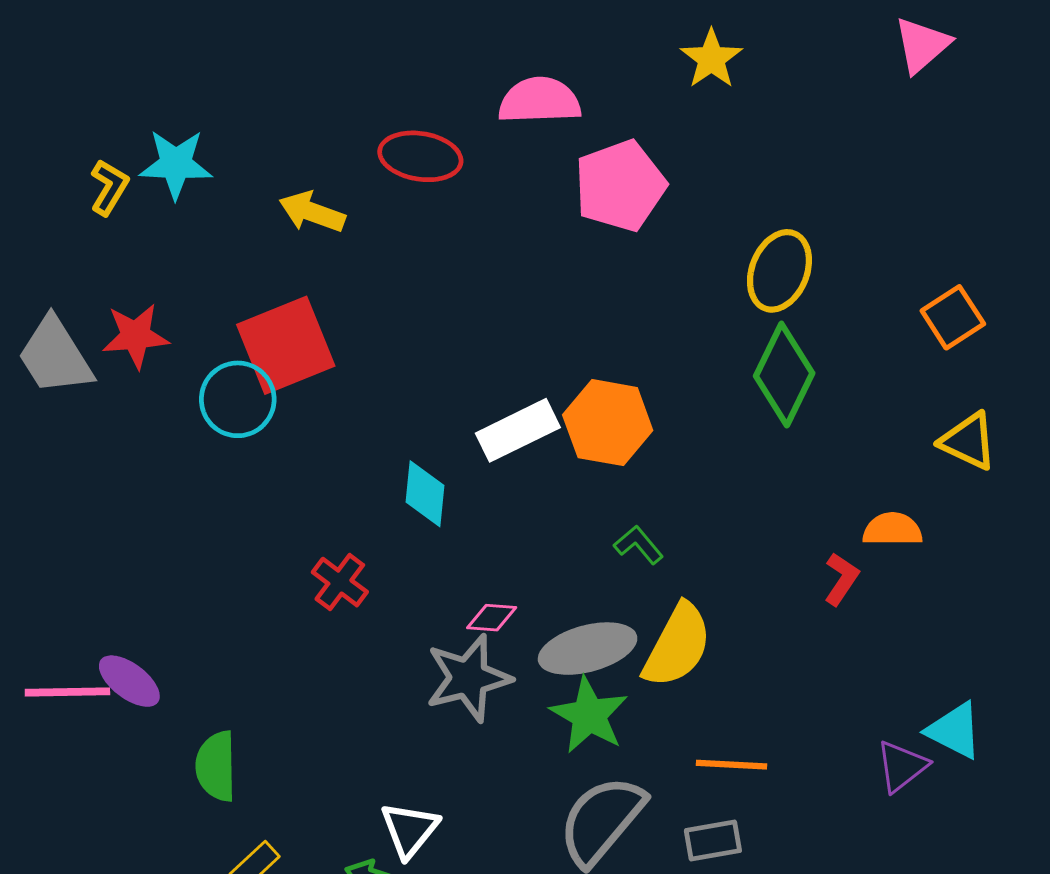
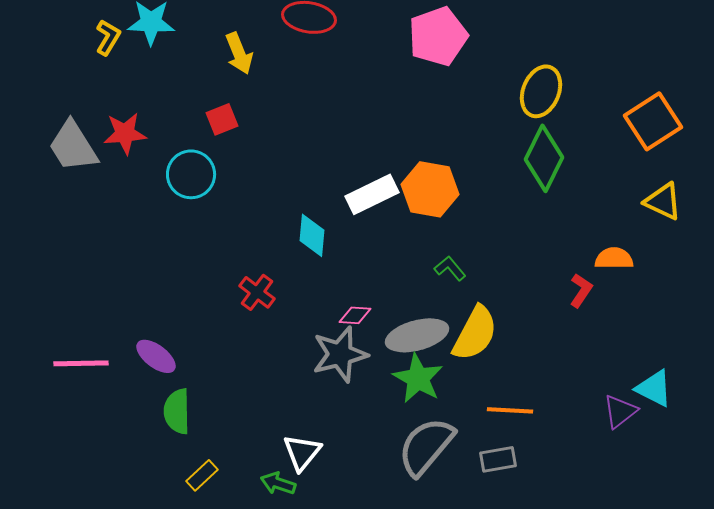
yellow arrow: (312, 212) -> (239, 53), turned -132
orange square: (953, 317) -> (653, 121), size x1.4
red square: (286, 345) -> (222, 119), moved, size x0.5
purple ellipse: (129, 681) -> (156, 356), moved

